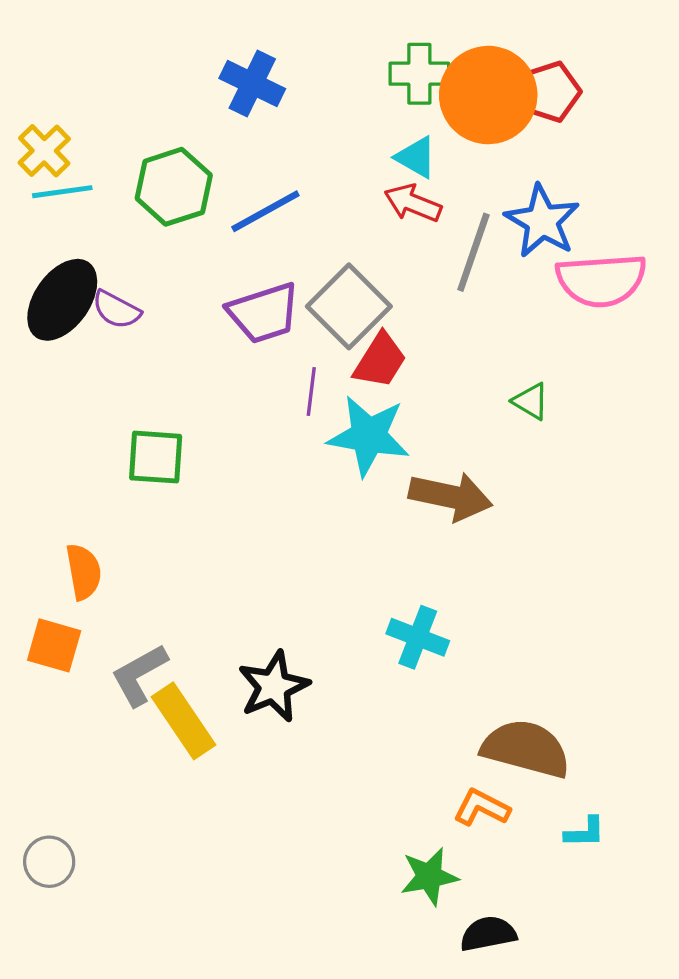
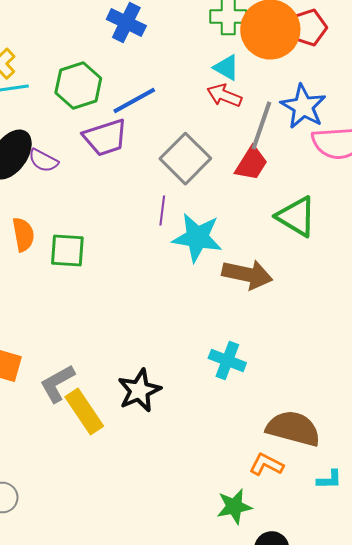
purple trapezoid: (264, 313) -> (105, 138), moved
red trapezoid: (380, 360) -> (251, 164), moved
green triangle: (531, 401) -> (296, 216), size x1.8
orange semicircle: (84, 572) -> (23, 234), moved

